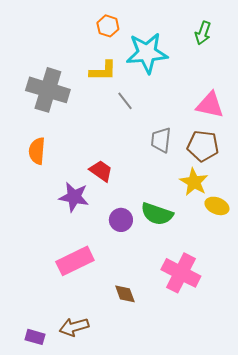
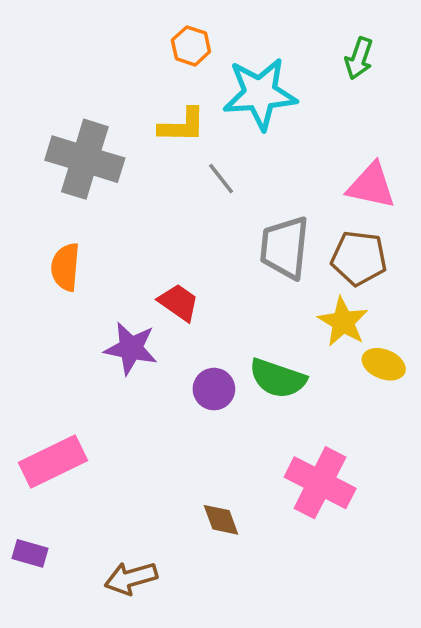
gray trapezoid: (161, 140) -> (285, 248), size x1.4
pink rectangle: (75, 261) -> (53, 462), moved
purple rectangle: (35, 337) -> (30, 553), moved

